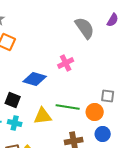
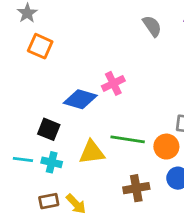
gray semicircle: (85, 28) -> (152, 26), size x0.7
pink cross: (66, 63) -> (113, 83), moved

